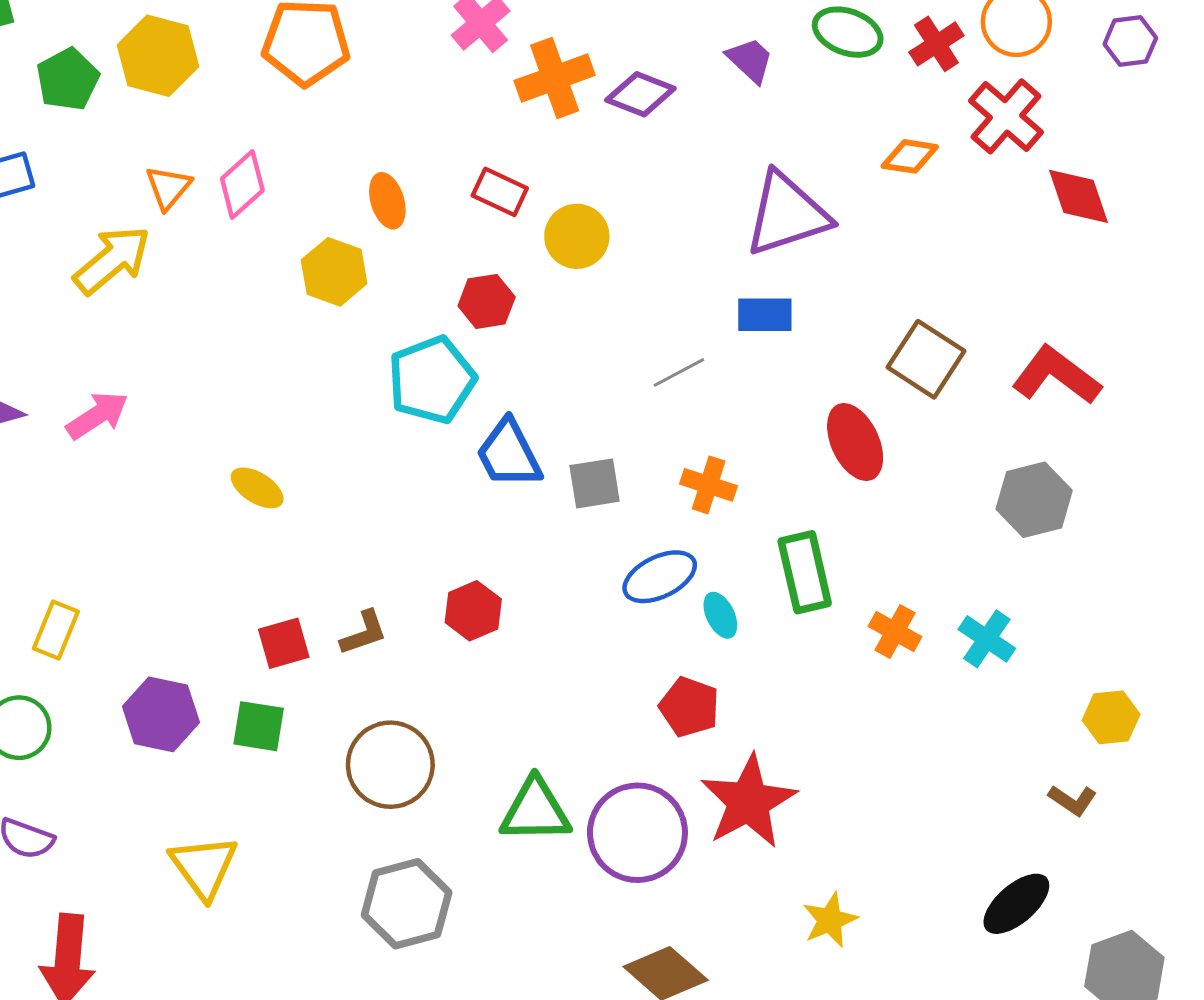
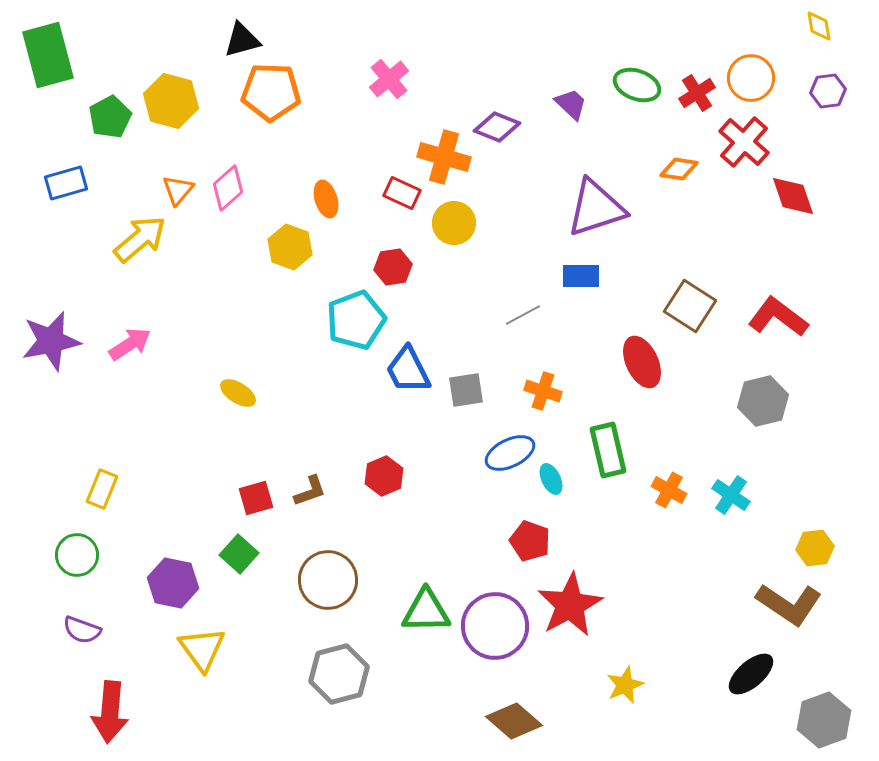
orange cross: (555, 78) -> (444, 157), moved, turned 36
purple hexagon: (161, 714) -> (173, 583), moved
green square: (259, 726) -> (239, 554), turned 33
brown L-shape: (1073, 800) -> (789, 604), size x2.0

